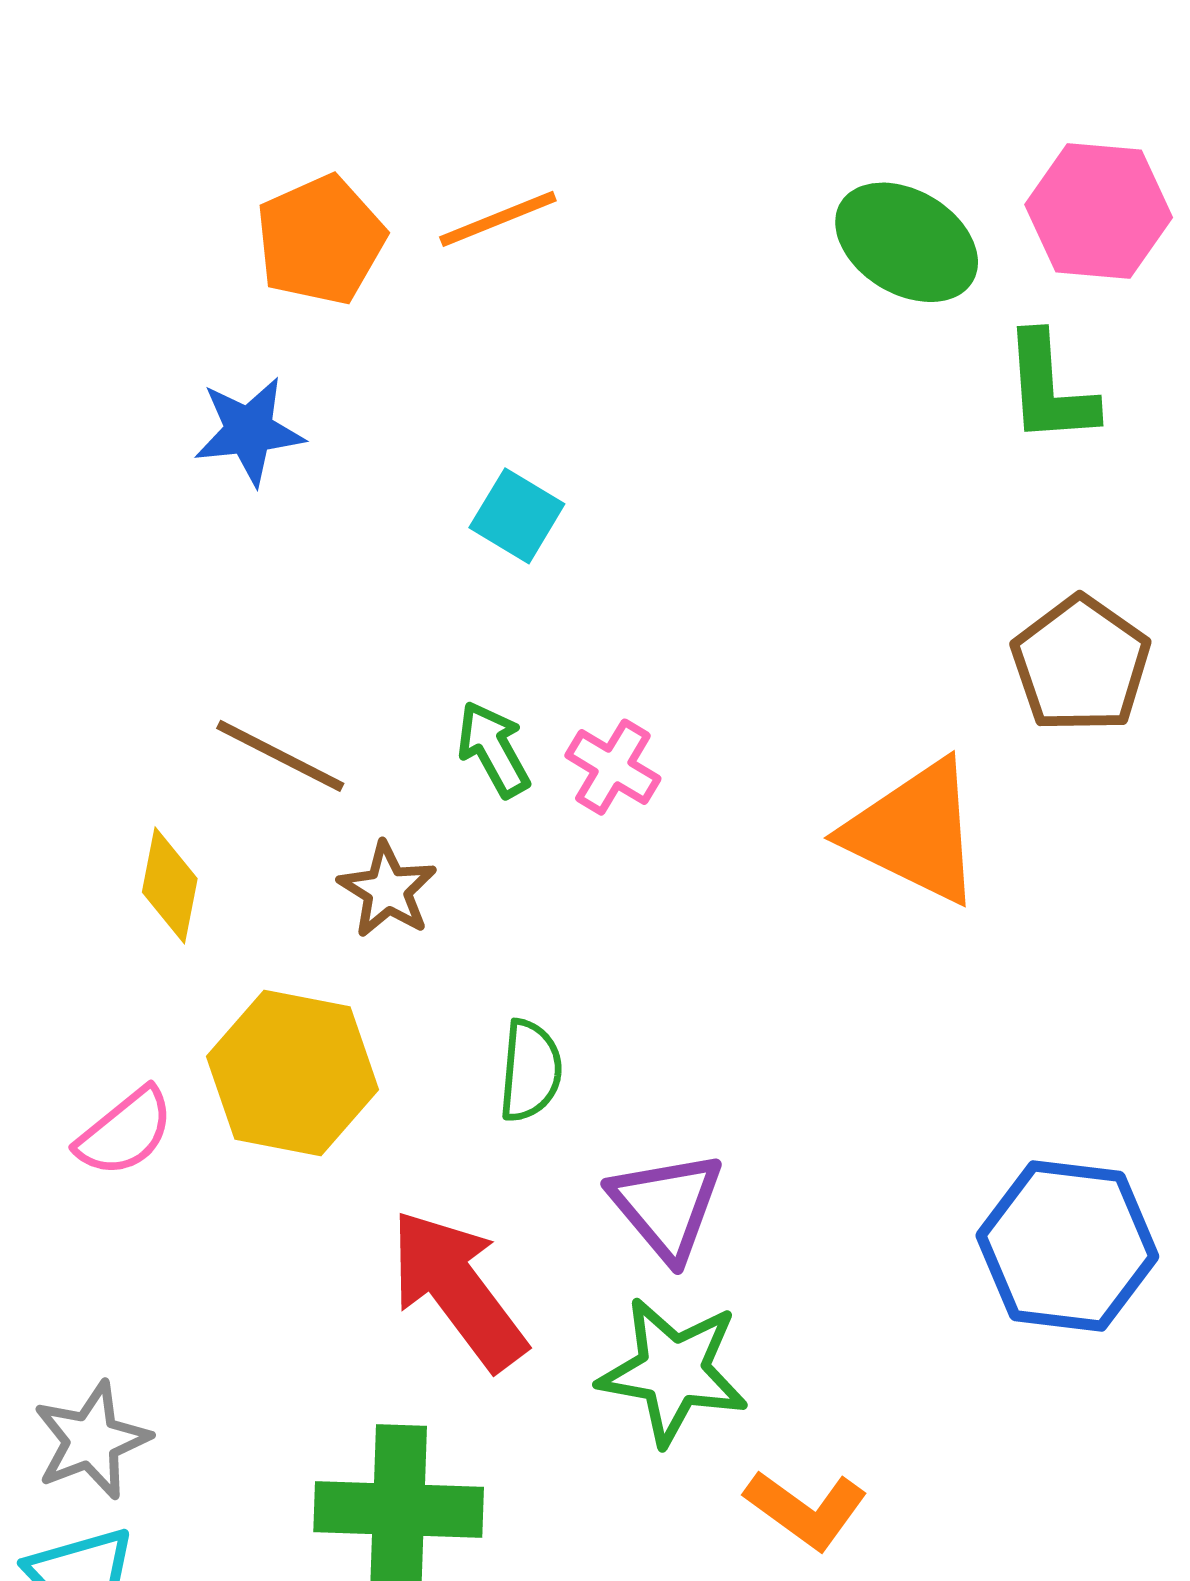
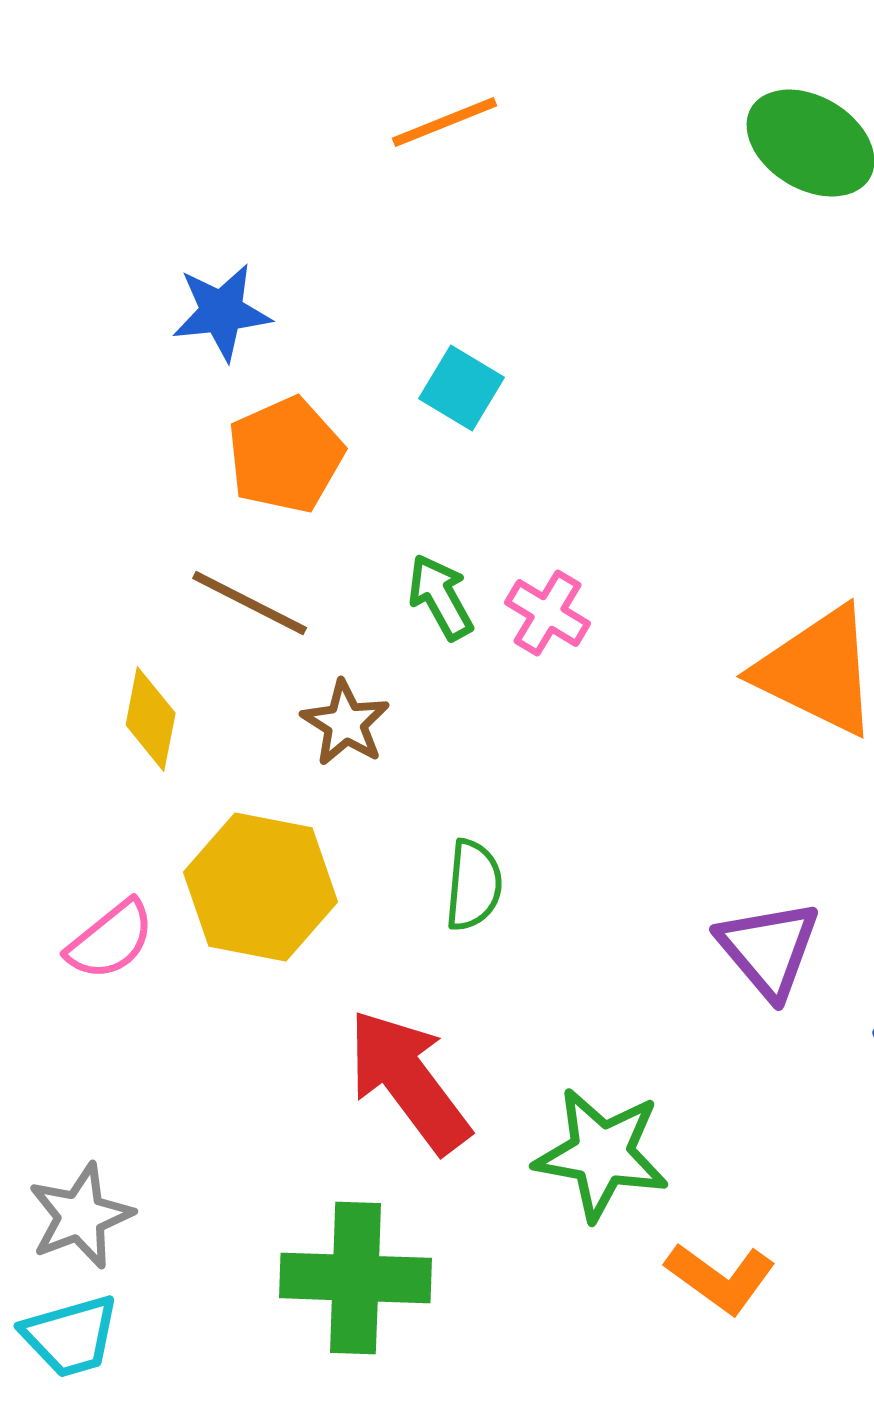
orange pentagon: (320, 240) -> (286, 455), moved
purple triangle: (667, 1206) -> (769, 949), moved

